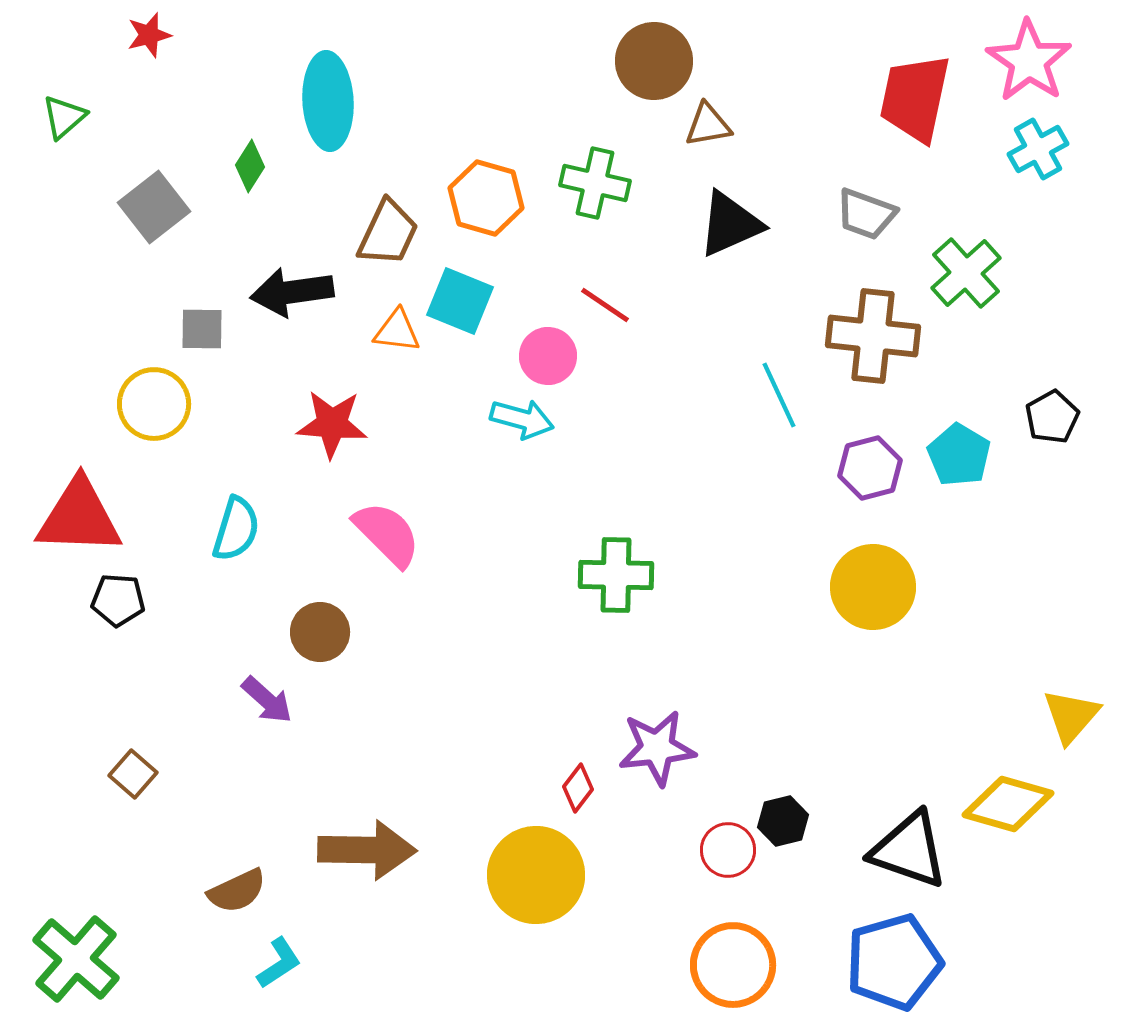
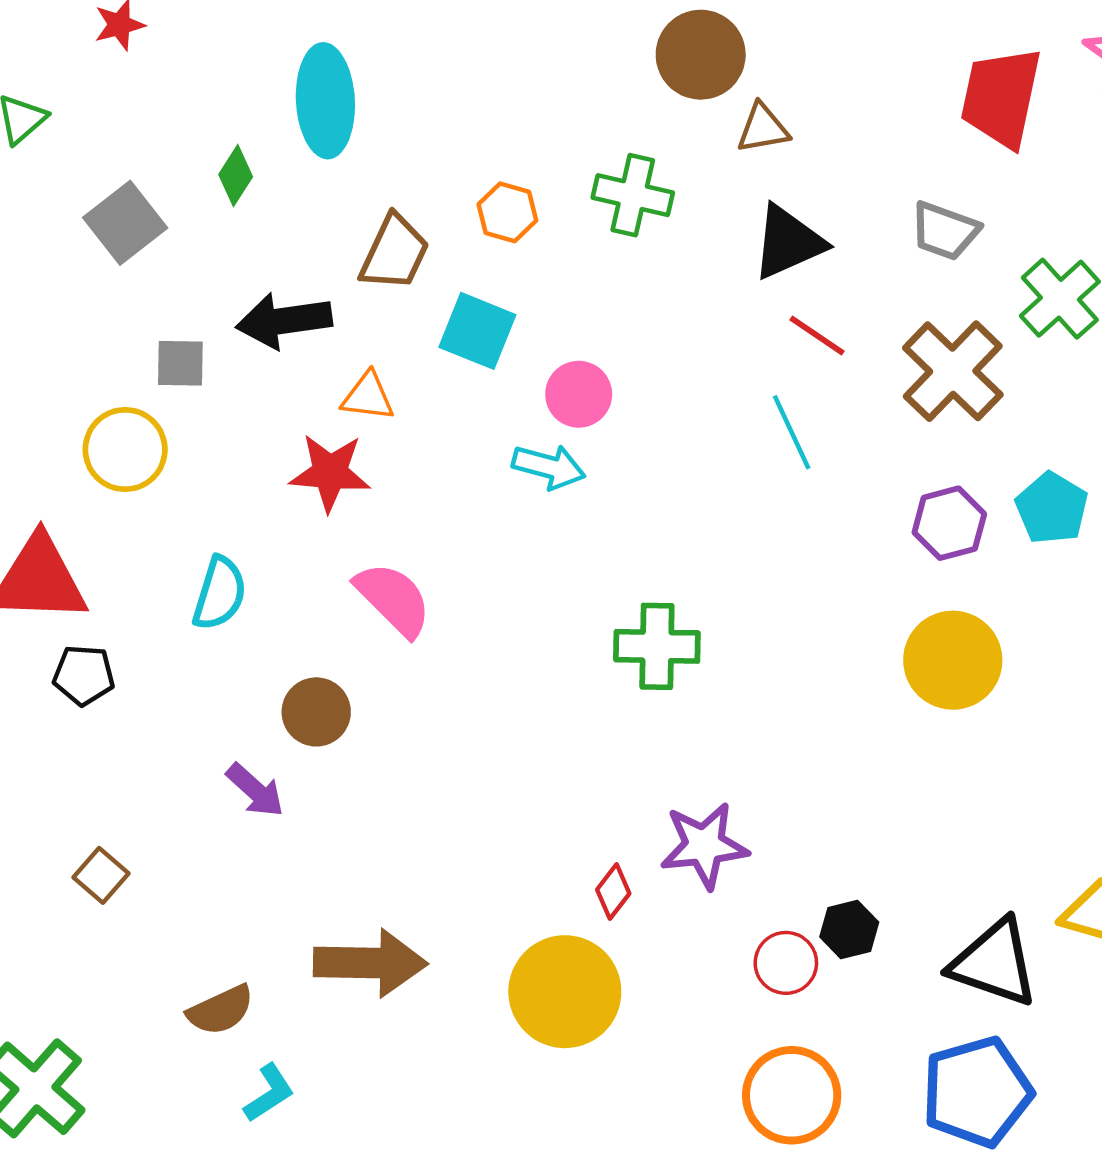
orange hexagon: (486, 198) -> (507, 212), size x0.7
red line: (605, 305) -> (817, 336), moved
orange triangle: (397, 331) -> (368, 397), moved
brown cross: (873, 336) -> (953, 371), turned 38
cyan line: (779, 395) -> (792, 432), moved

